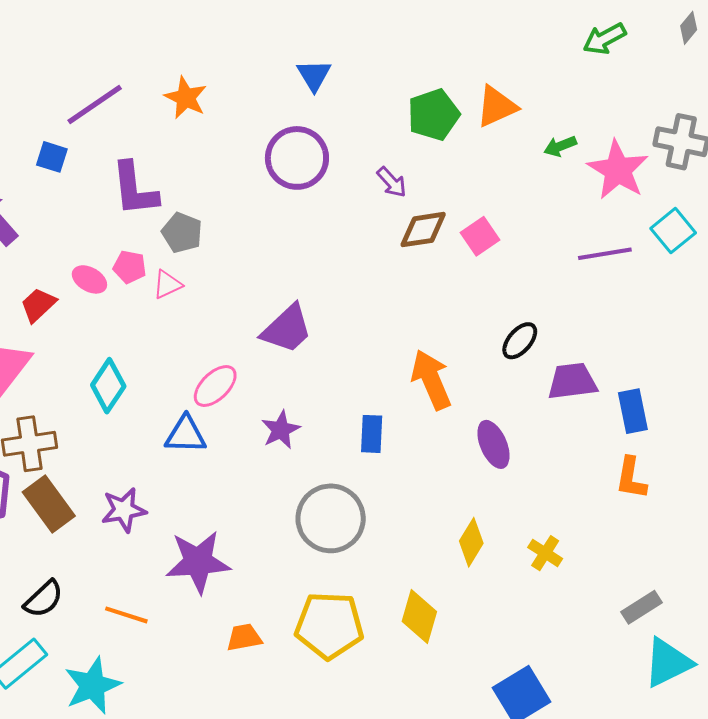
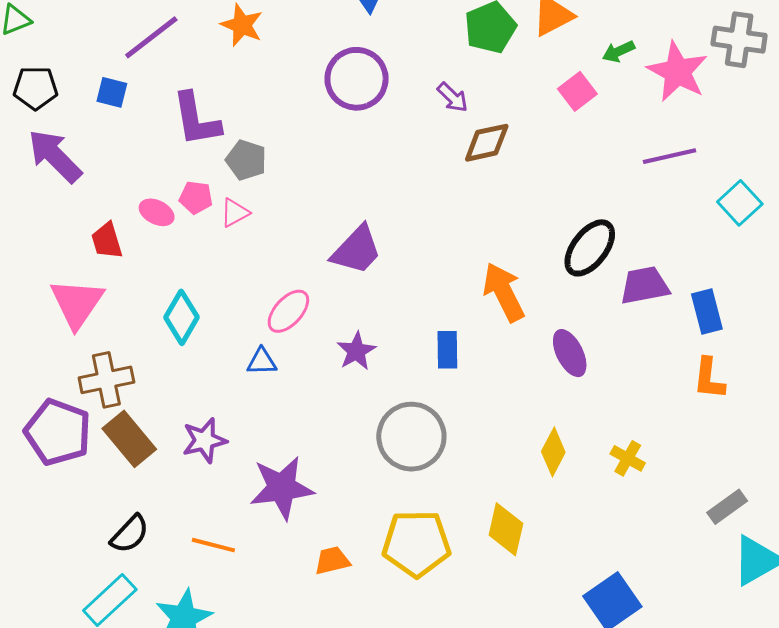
cyan square: (673, 231) -> (740, 203), moved
pink square: (480, 236) -> (577, 91), moved
red trapezoid: (38, 305) -> (107, 241), turned -60
black ellipse: (520, 341) -> (590, 248), size x1.5
blue triangle: (186, 435) -> (262, 362), size x0.7

